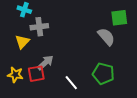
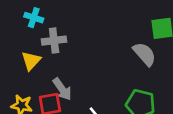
gray arrow: (45, 63) -> (62, 89), turned 96

